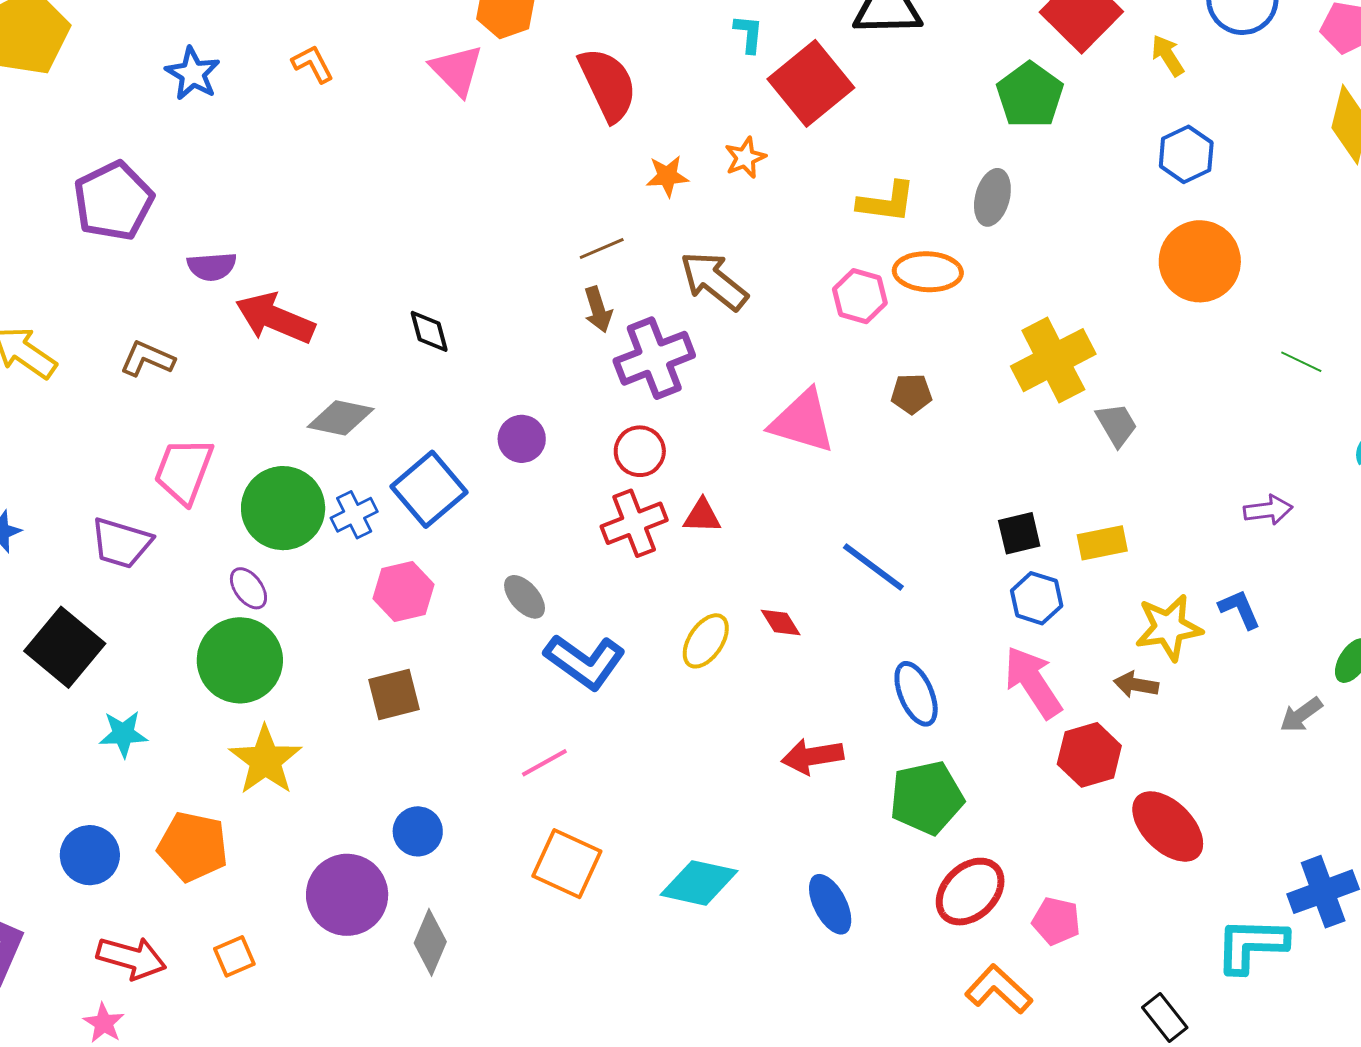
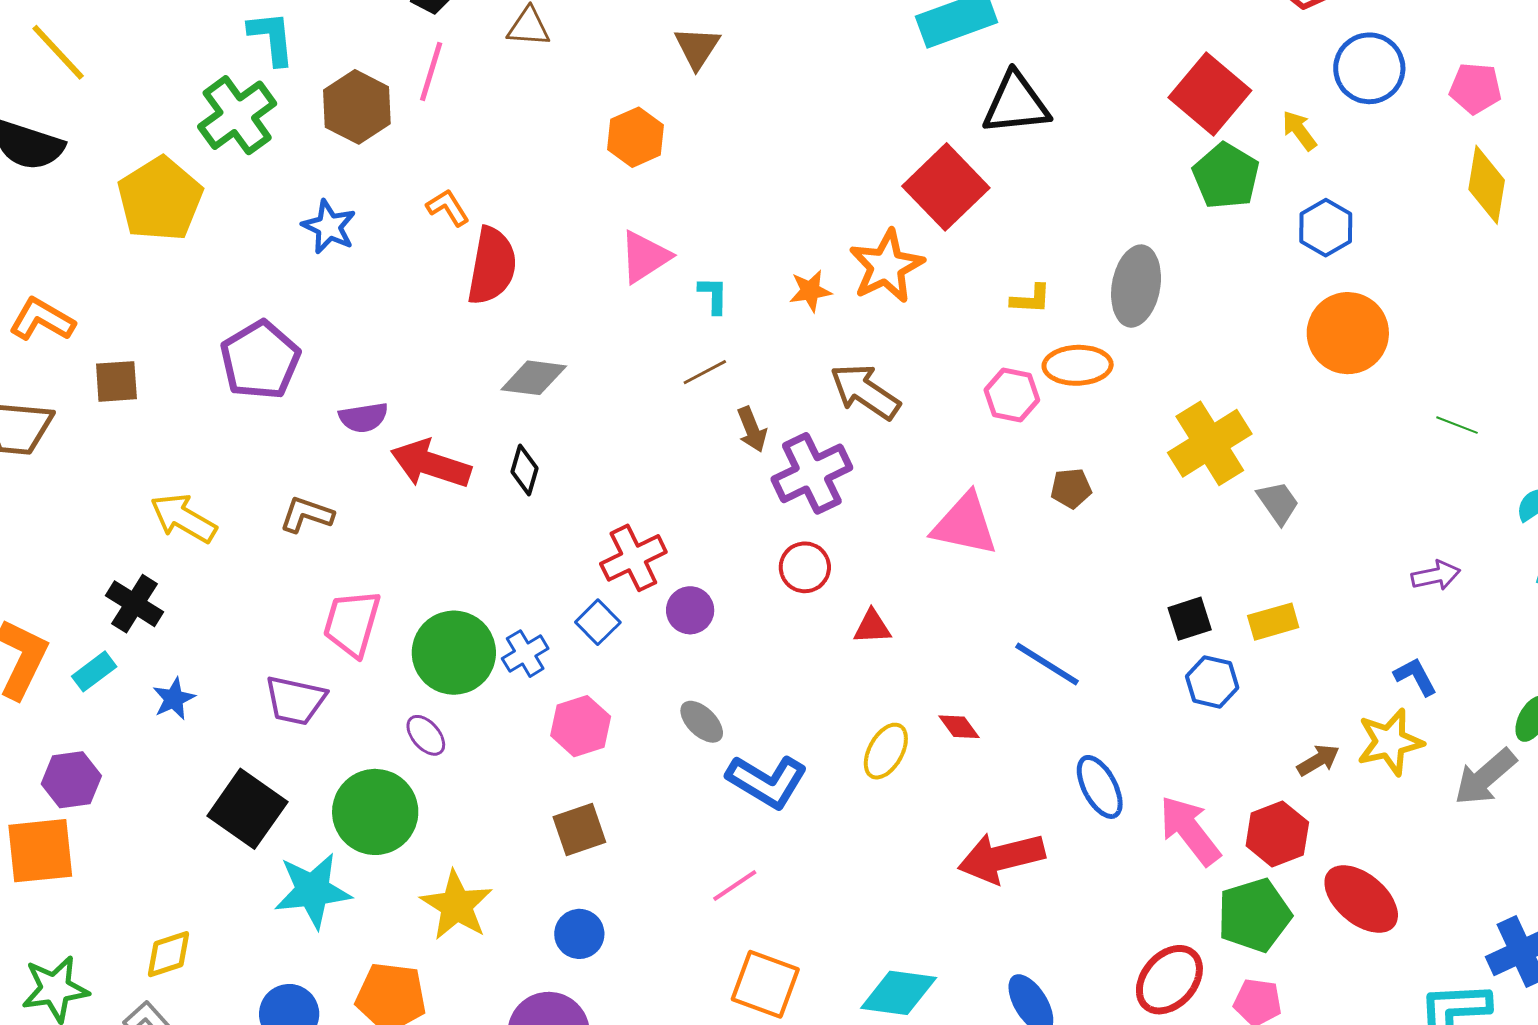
cyan L-shape: (749, 34) -> (713, 295), moved
pink triangle: (457, 70) -> (645, 257), moved, turned 46
red semicircle: (608, 84) -> (492, 266), moved, turned 40
green pentagon: (1030, 95) -> (1226, 176), moved
orange star: (745, 158) -> (886, 266), size x1.8
gray ellipse: (992, 197) -> (1136, 286), size x1.4
yellow L-shape: (886, 202) -> (1031, 299), size x0.7
brown line: (602, 248) -> (705, 372), moved
black diamond: (429, 331) -> (524, 470), moved, turned 36
gray diamond: (341, 418) -> (534, 378), moved
purple circle: (522, 439) -> (690, 610), moved
blue square: (429, 489) -> (598, 622), size x0.6
red cross: (634, 523) -> (633, 558), moved
yellow star: (1169, 627) -> (1390, 742), moved
green circle: (240, 660) -> (375, 812), moved
pink arrow: (1033, 682) -> (1190, 830), moved
brown arrow: (1136, 685) -> (1318, 760), turned 144
gray arrow: (1301, 715) -> (1485, 777), size x1.5
cyan star: (123, 734) -> (313, 891), size x1.6
red arrow: (812, 756) -> (1001, 858), size x1.4
green pentagon: (927, 798) -> (1254, 915), moved
blue circle: (418, 831) -> (579, 934), moved

